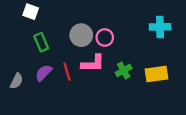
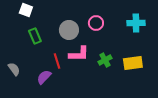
pink circle: (105, 37) -> (96, 23), moved
purple semicircle: (44, 73) -> (44, 77), moved
gray semicircle: (16, 81) -> (14, 69), turned -64

